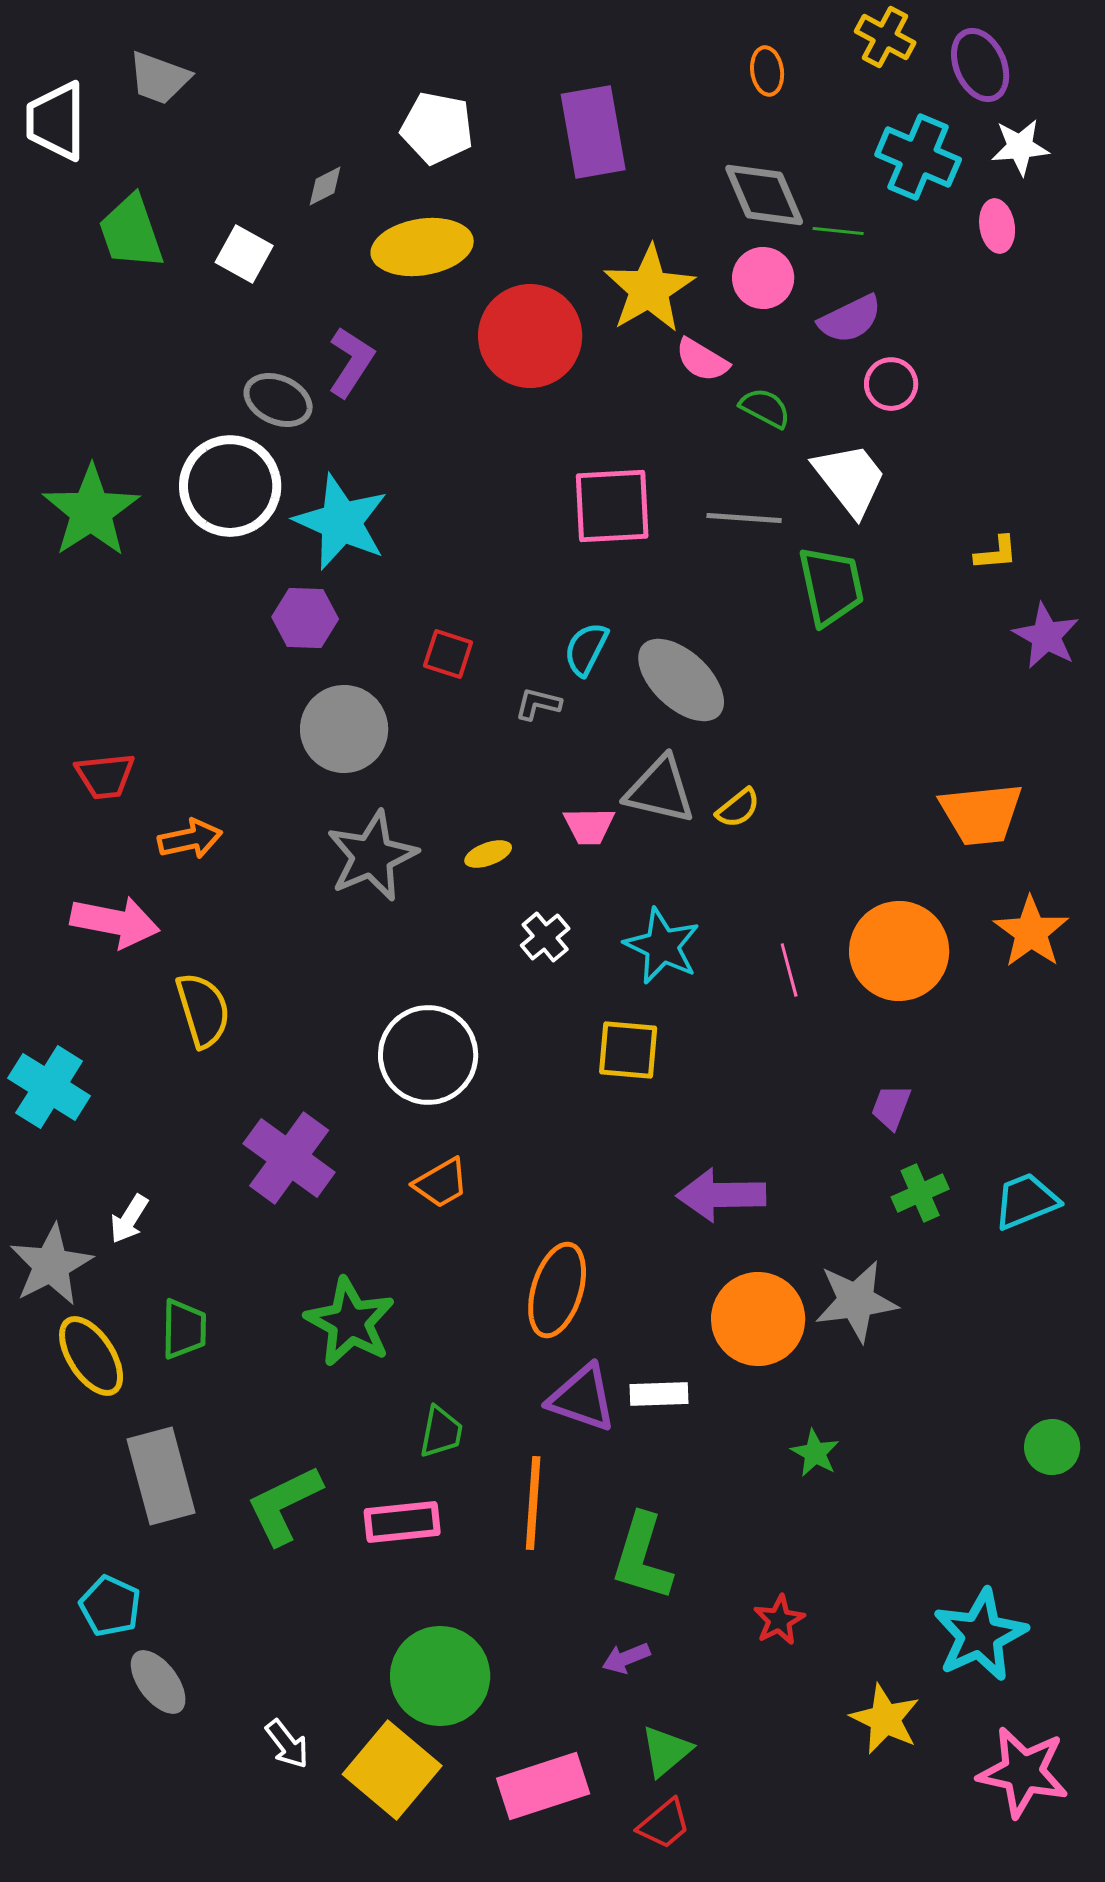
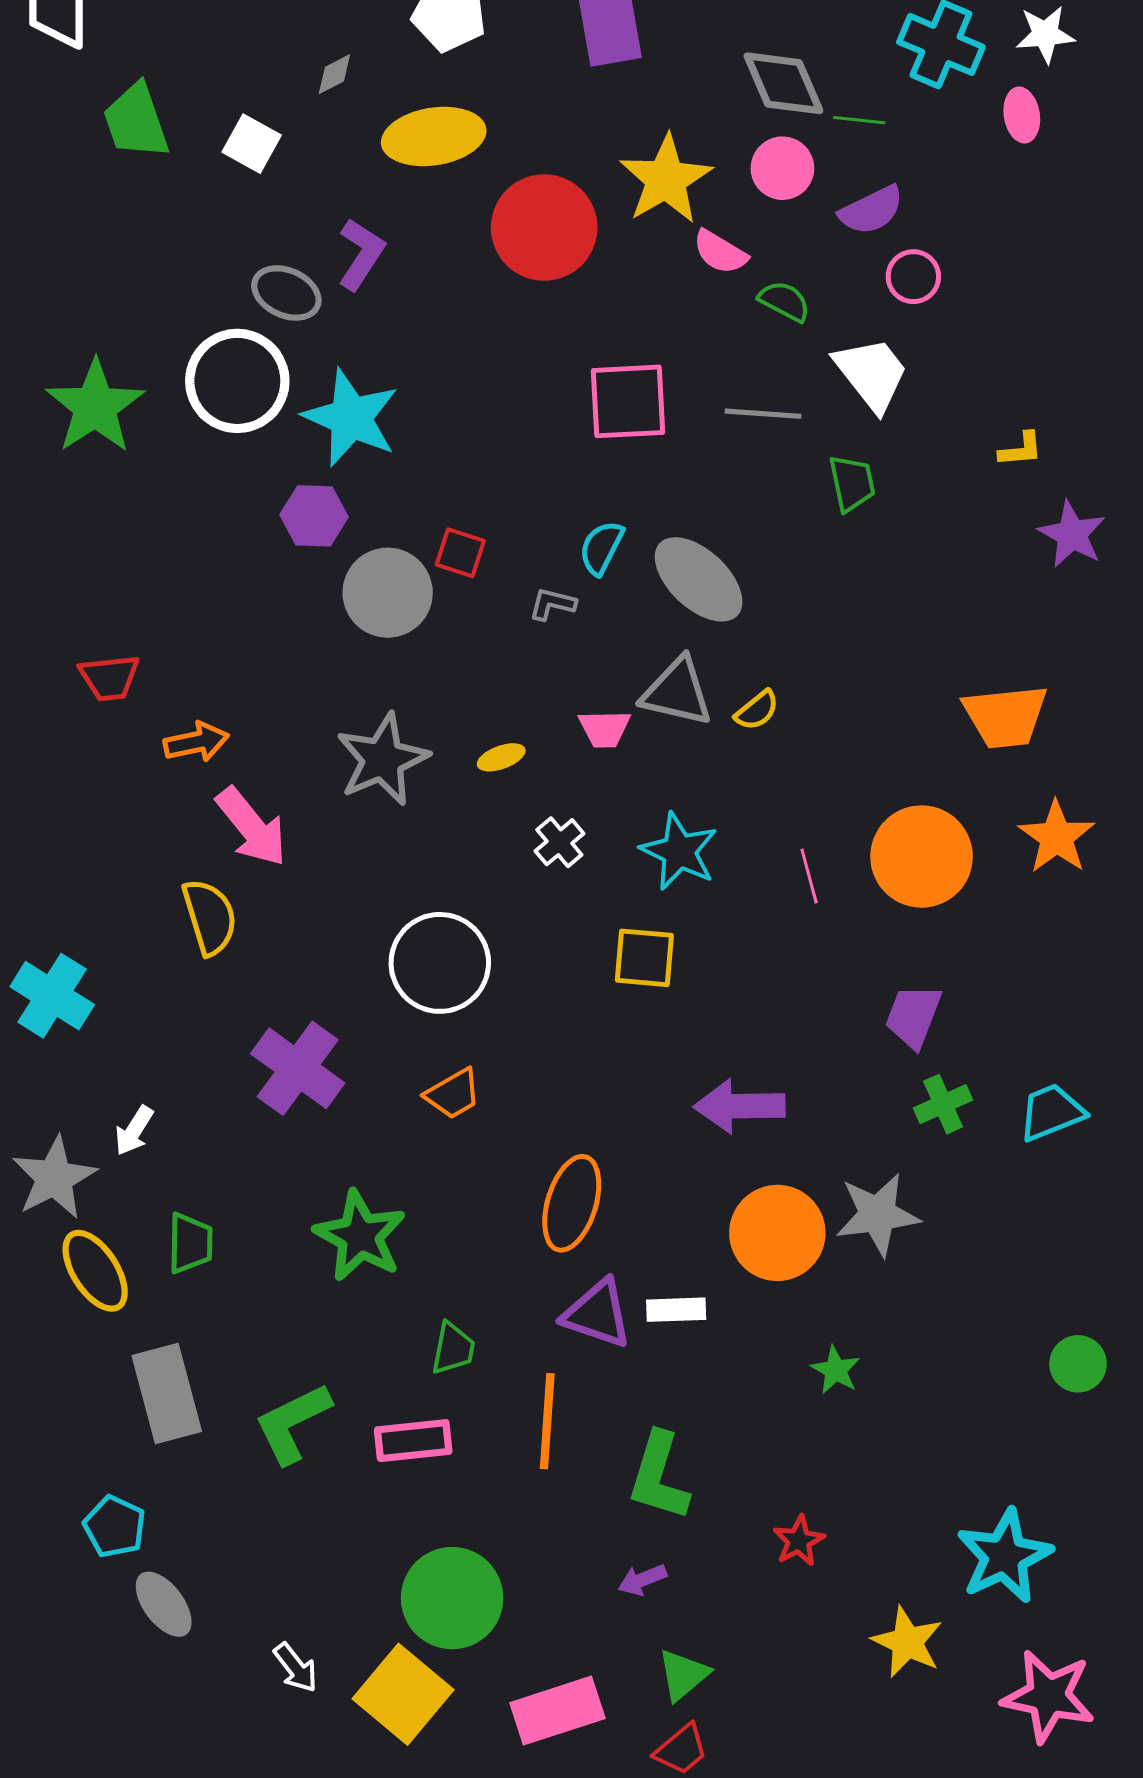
green trapezoid: (831, 586) -> (852, 483), size x0.7
gray circle: (344, 729) -> (388, 593), moved
pink arrow: (115, 922) -> (252, 827), moved, turned 40
purple trapezoid: (891, 1107) -> (913, 1016), size x1.4

